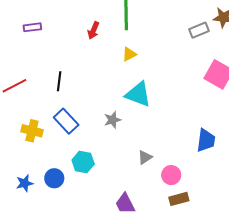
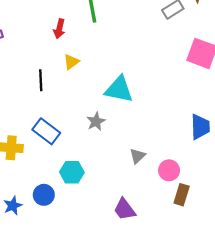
yellow triangle: (129, 54) -> (71, 62), moved
black line: (59, 81) -> (41, 80), moved
brown rectangle: (179, 199) -> (182, 195), turned -48

